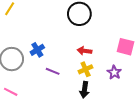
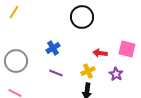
blue cross: (37, 50) -> (53, 48), moved
red arrow: (84, 51) -> (100, 53), moved

